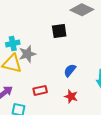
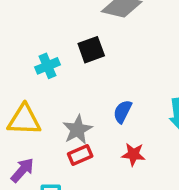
cyan cross: (13, 43) -> (47, 66), moved
gray star: (27, 54) -> (77, 130), moved

